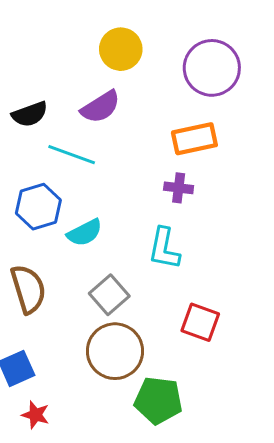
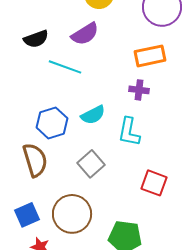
blue hexagon: (38, 207) -> (52, 123), moved
cyan semicircle: (85, 233) -> (93, 115), moved
brown circle: (115, 351) -> (72, 214), moved

